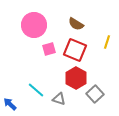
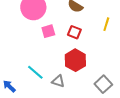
red square: (75, 50) -> (74, 32), size x0.6
gray square: (95, 94) -> (103, 84), moved

